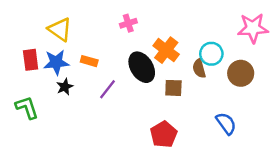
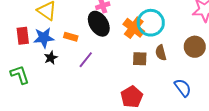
cyan circle: (211, 54) -> (151, 23), moved, size x1.4
black ellipse: (142, 67) -> (99, 24), moved
brown semicircle: (199, 68) -> (161, 53), moved

